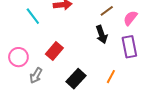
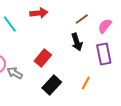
red rectangle: (54, 51) -> (43, 58), moved
gray arrow: (36, 76) -> (15, 73), moved, turned 91

